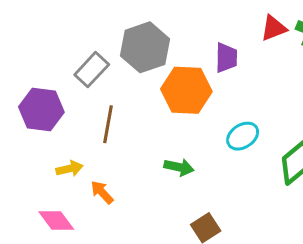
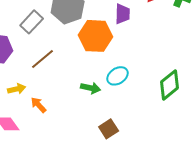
brown line: (108, 124) -> (43, 59), turned 40
cyan ellipse: (243, 136) -> (118, 76), moved

